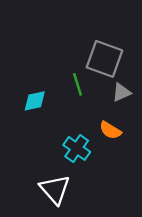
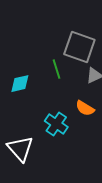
white triangle: (55, 189) -> (20, 149), moved

